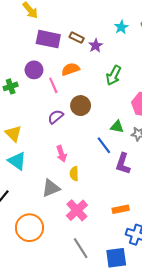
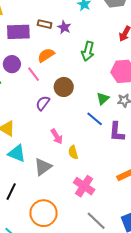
green triangle: (117, 127) -> (103, 99), turned -40
gray triangle: (51, 188) -> (43, 167), moved

